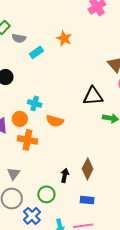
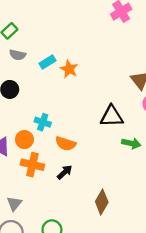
gray semicircle: (19, 38) -> (18, 55), moved
orange star: (64, 38) -> (69, 69), moved
black arrow: (65, 175) -> (65, 172), moved, turned 32

